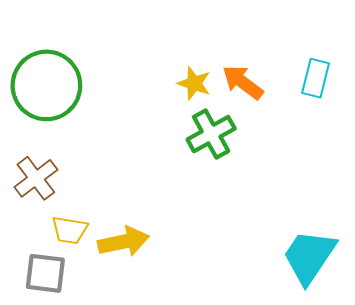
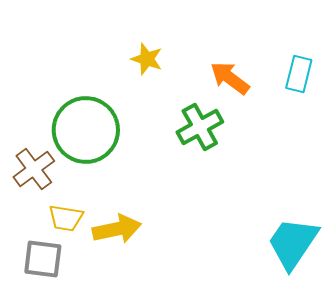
yellow star: (194, 83) -> (147, 59), moved
green circle: (46, 85) -> (86, 130), moved

